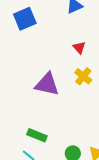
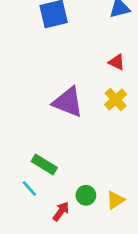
red triangle: (79, 48) -> (117, 62), turned -32

